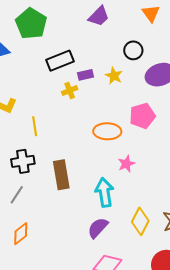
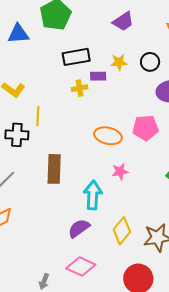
yellow star: (114, 76) -> (119, 62), moved, turned 30
black cross: (23, 161) -> (17, 135), moved

